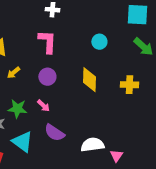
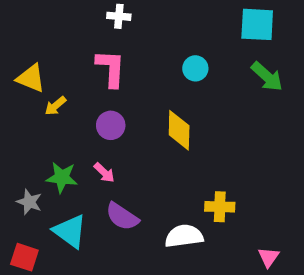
yellow arrow: (13, 73) -> (55, 106), moved
yellow cross: (129, 85) -> (220, 207), moved
pink triangle: (116, 156) -> (269, 257), moved

